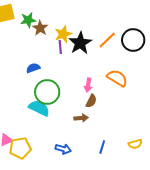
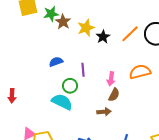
black star: (80, 43) -> (103, 37), size x0.6
purple line: (60, 47) -> (83, 70), moved
orange semicircle: (117, 78) -> (140, 72), turned -45
green circle: (47, 92) -> (70, 86), size x0.6

